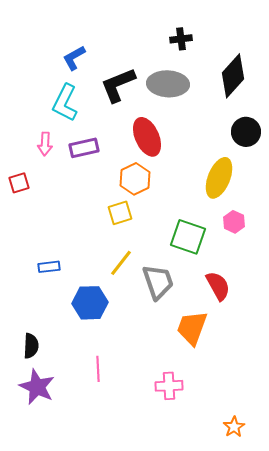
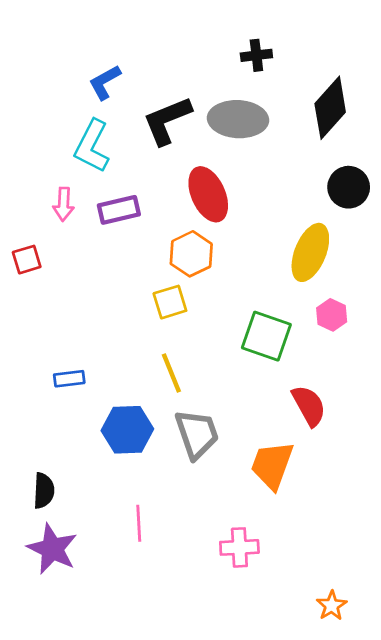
yellow line: (121, 263) -> (171, 373), turned -60
gray trapezoid: (158, 282) -> (197, 434), moved

